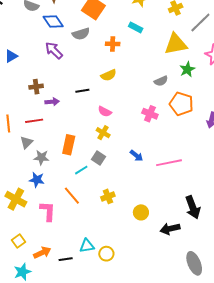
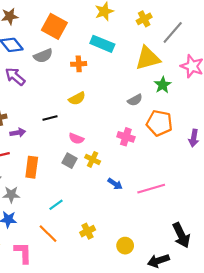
cyan rectangle: (136, 27) -> (102, 44), size x1.5
yellow cross: (103, 133) -> (93, 159), moved
orange rectangle: (69, 145) -> (32, 167), moved
gray square: (99, 158) -> (69, 161), moved

